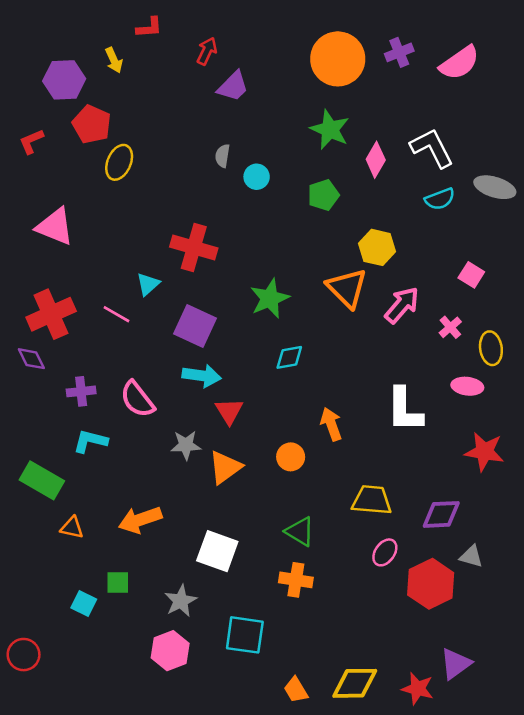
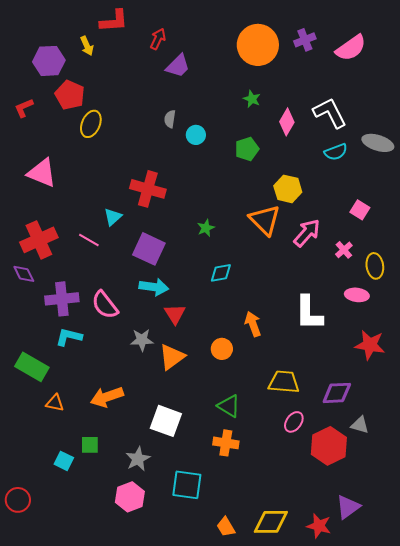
red L-shape: (149, 27) -> (114, 21), size x1.4
green star: (330, 130) -> (252, 99), size x0.6
green star: (270, 298) -> (206, 228), size x0.6
purple cross: (81, 391) -> (62, 299), size x1.5

